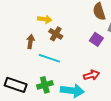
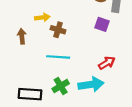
brown arrow: (30, 42) -> (22, 36), moved

